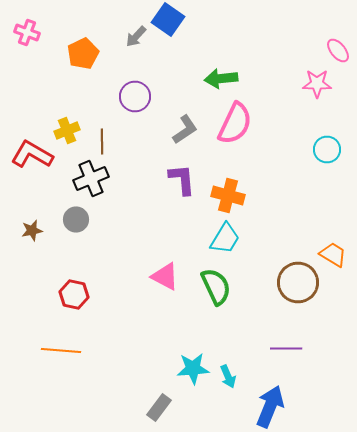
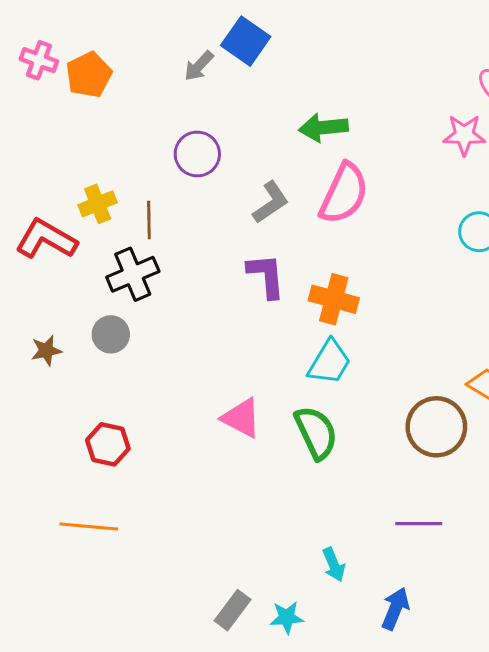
orange pentagon: (83, 54) -> (89, 75), moved
cyan star: (193, 368) -> (287, 617), moved, size x0.7
blue arrow: (270, 406) -> (395, 609), size x0.7

